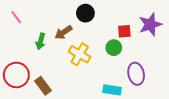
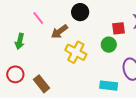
pink line: (16, 17) -> (38, 18), moved
green arrow: (41, 41) -> (20, 41), moved
red circle: (16, 75) -> (15, 74), size x0.7

